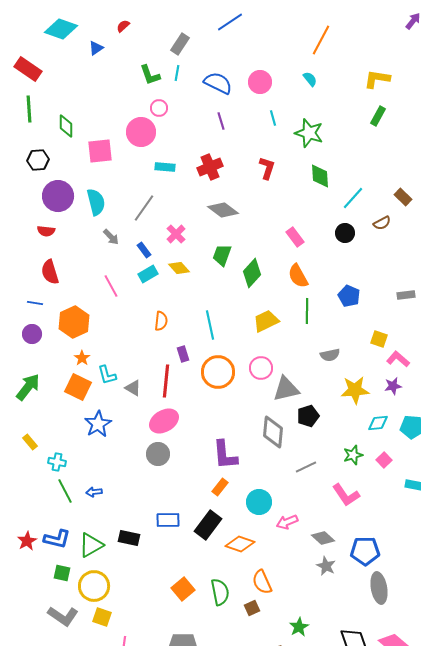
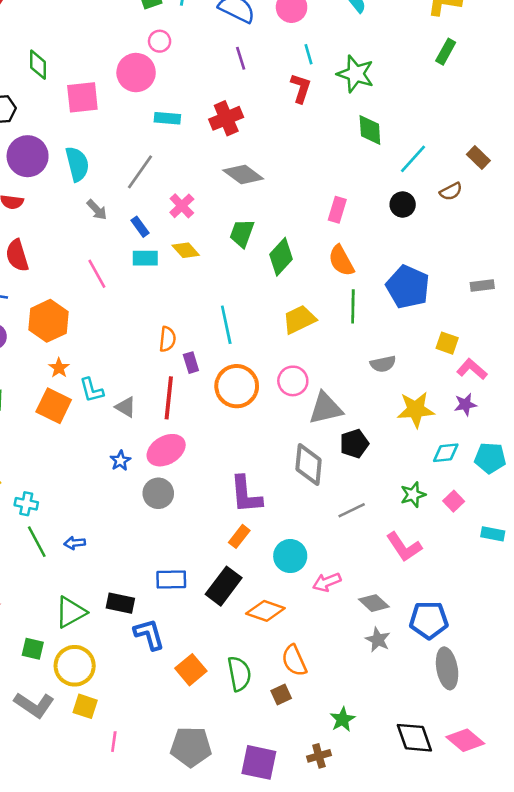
red L-shape: (267, 168) -> (301, 88), moved
pink rectangle: (295, 237) -> (337, 210), turned 54
cyan rectangle: (148, 274) -> (145, 258), turned 30
blue pentagon: (349, 296) -> (408, 287), size x1.5
orange semicircle: (161, 321) -> (167, 339), moved
blue star: (98, 424) -> (120, 461), moved, size x0.6
blue L-shape: (57, 539) -> (149, 634), moved, turned -120

